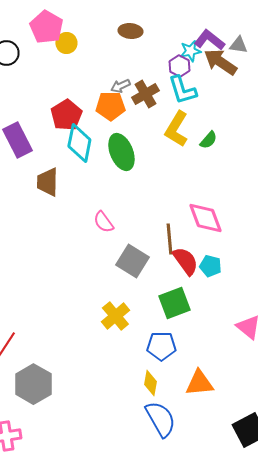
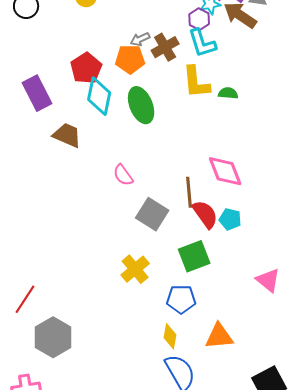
yellow L-shape: (176, 129) -> (196, 82), turned -36
green semicircle: (208, 140) -> (228, 93), turned -126
brown trapezoid: (47, 182) -> (67, 135), turned 112

